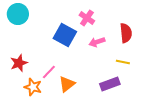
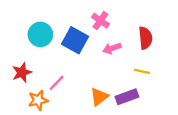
cyan circle: (18, 14) -> (40, 34), moved
orange triangle: (67, 84) -> (99, 97), moved
orange star: (33, 87) -> (38, 100), turned -30

